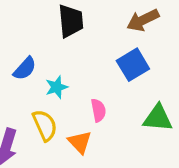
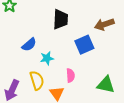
blue square: (133, 65) -> (84, 45), moved

